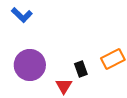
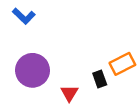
black rectangle: (81, 69) -> (100, 79), moved

